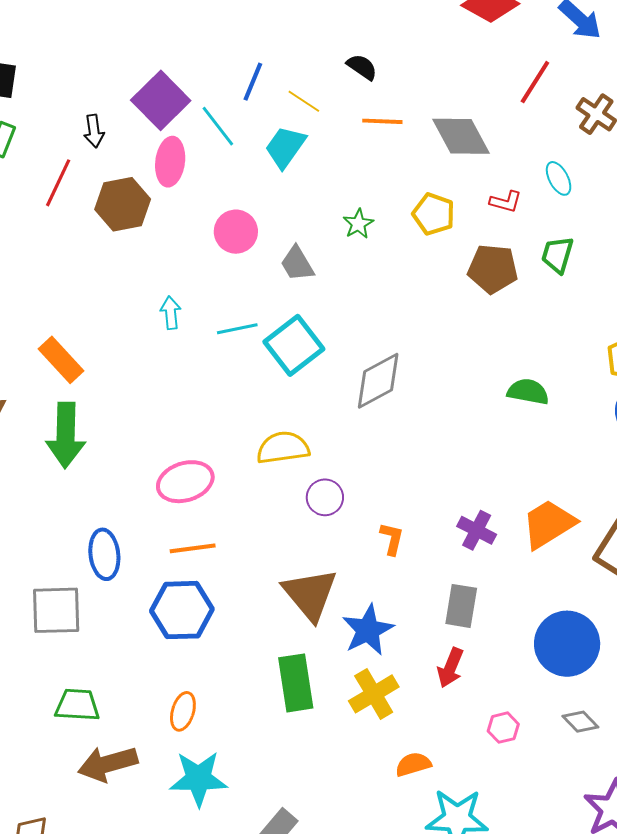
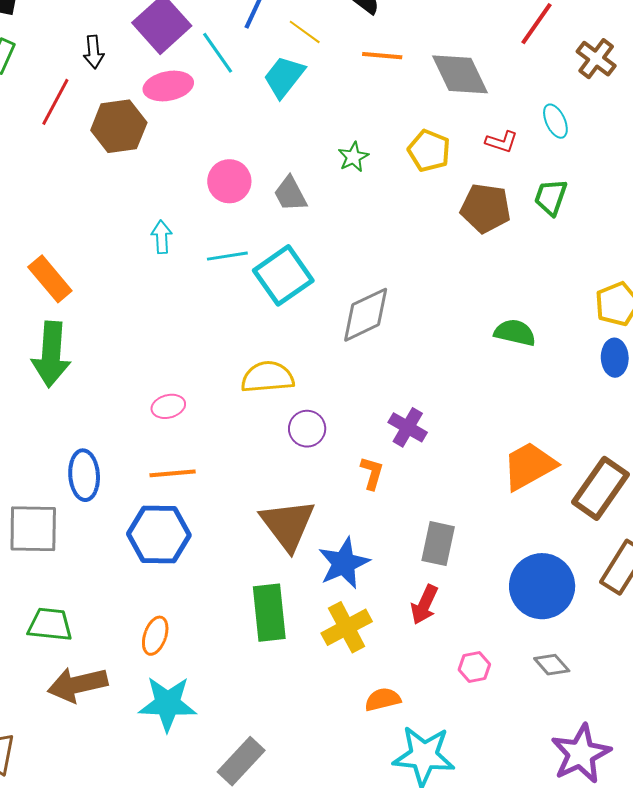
pink ellipse: (170, 162) -> (168, 86), turned 69
pink circle: (236, 232) -> (229, 181), moved
pink ellipse: (185, 482) -> (168, 406), size x0.6
purple cross: (477, 530) -> (408, 427), moved

